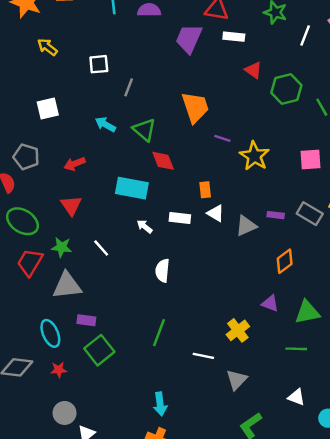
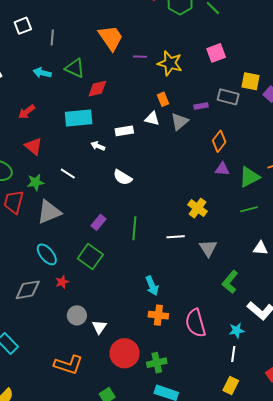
red diamond: (163, 161) -> (97, 89), turned -65
orange rectangle: (205, 190) -> (163, 99), moved
white semicircle: (162, 271) -> (123, 177), turned -48
purple triangle: (270, 303) -> (222, 169), moved
purple rectangle: (86, 320) -> (99, 222), moved, turned -42

